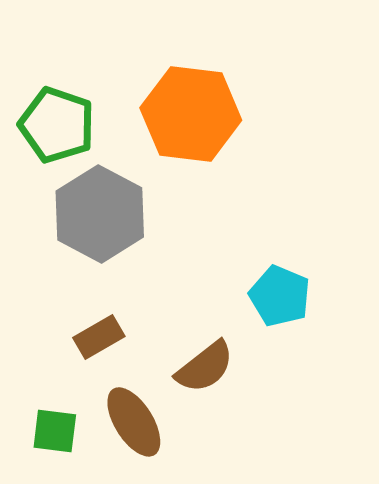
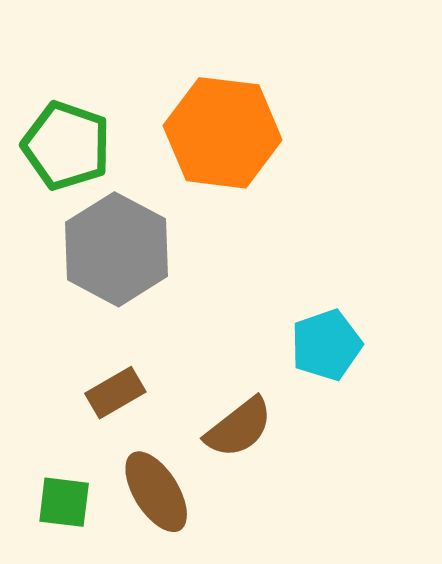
cyan pentagon: (280, 296) -> (326, 345), turned 30

